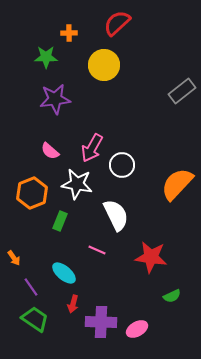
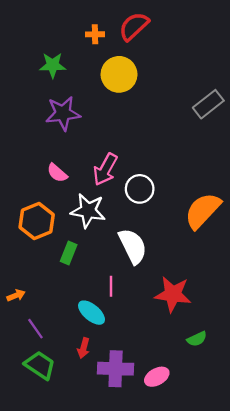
orange cross: (69, 33) -> (95, 34), moved
pink line: (97, 250) -> (111, 286), turned 66
orange arrow: (14, 258) -> (16, 295), turned -77
cyan ellipse: (64, 273) -> (92, 313), moved

